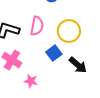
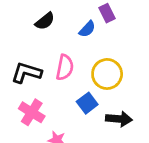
black arrow: (78, 65) -> (119, 119), turned -36

